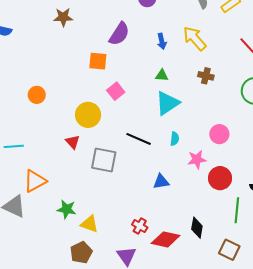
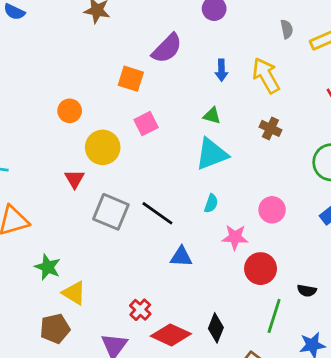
orange circle: (37, 95) -> (70, 111), moved
black line: (139, 139) -> (157, 213), moved

